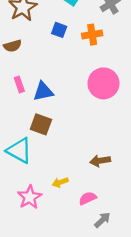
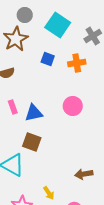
pink circle: (103, 83) -> (73, 106), moved, size x0.7
yellow arrow: (60, 182) -> (49, 193), turned -104

